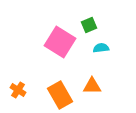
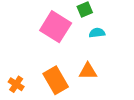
orange cross: (18, 90) -> (16, 84), moved

